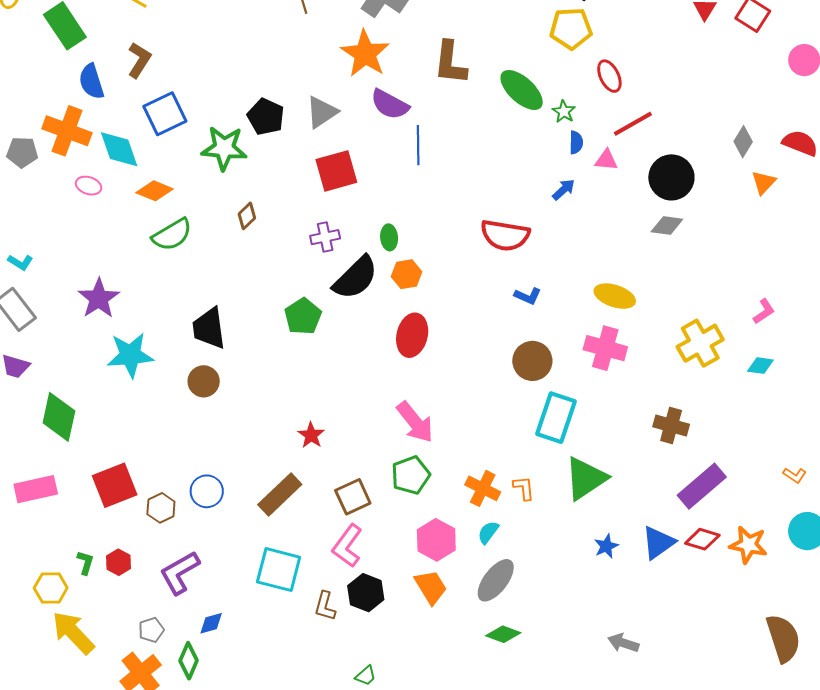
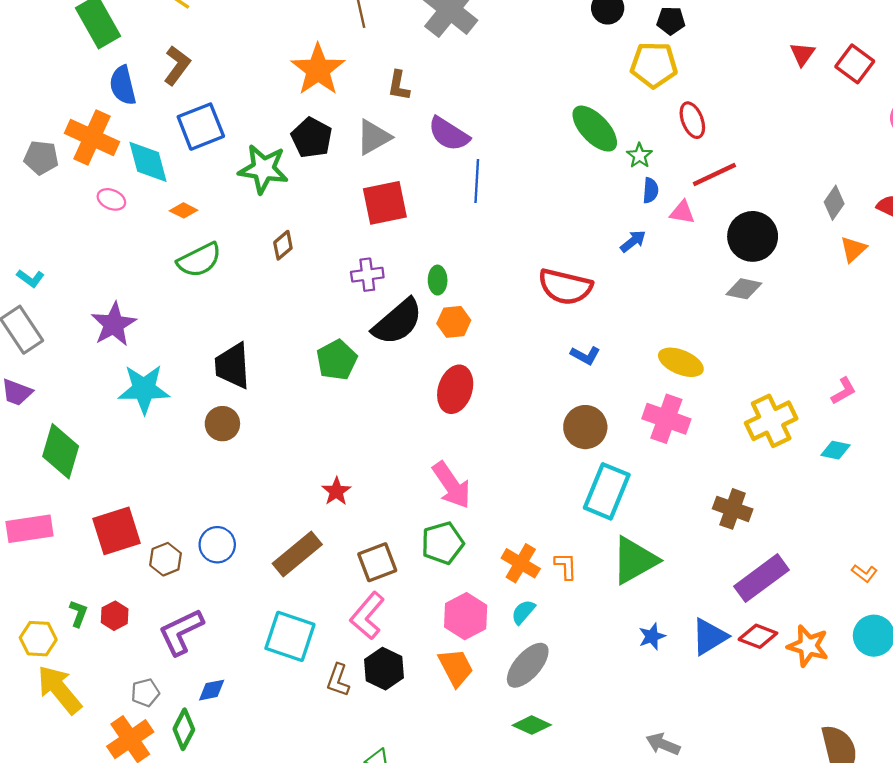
orange star: (365, 54) -> (318, 70), moved
brown L-shape: (450, 63) -> (399, 86), moved, size x0.6
orange diamond: (155, 191) -> (184, 210), size x0.7

